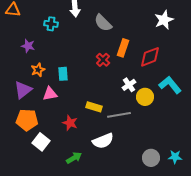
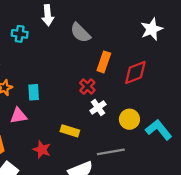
red cross: (103, 60) -> (87, 86), moved
white cross: (129, 85) -> (98, 108), moved
cyan L-shape: (170, 85) -> (159, 130), moved
gray line: (119, 115) -> (111, 152), moved

